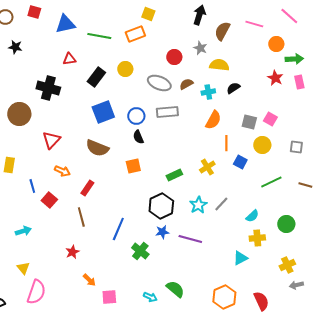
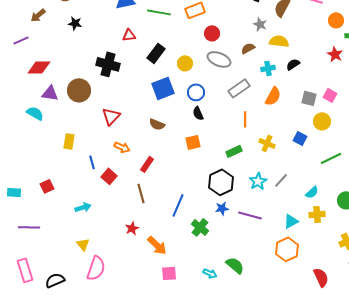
red circle: (174, 57) -> (212, 33), moved
yellow circle: (125, 69) -> (185, 63), moved
brown semicircle: (186, 84) -> (248, 48), moved
gray rectangle: (167, 112) -> (239, 88), moved, turned -30
orange line: (226, 143) -> (245, 119), moved
brown semicircle: (97, 148) -> (157, 124), size x0.7
yellow cross: (207, 167) -> (267, 143), turned -35
cyan triangle: (240, 258) -> (291, 221), moved
orange arrow: (89, 280) -> (157, 245), moved, size x1.5
orange hexagon: (224, 297) -> (287, 249), moved

